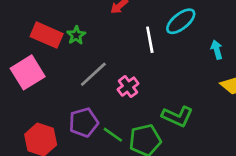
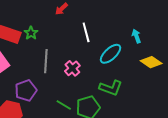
cyan ellipse: (181, 21) -> (111, 54), moved
gray line: (93, 74) -> (46, 61), turned -40
purple pentagon: (84, 122) -> (26, 90), moved

